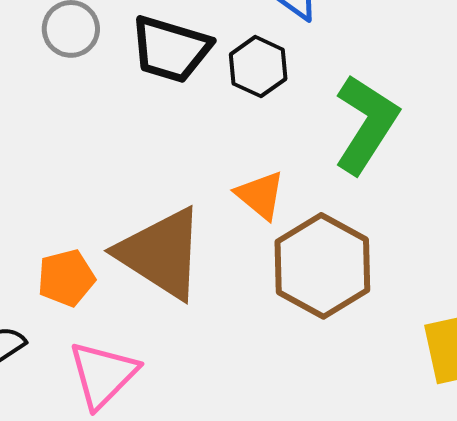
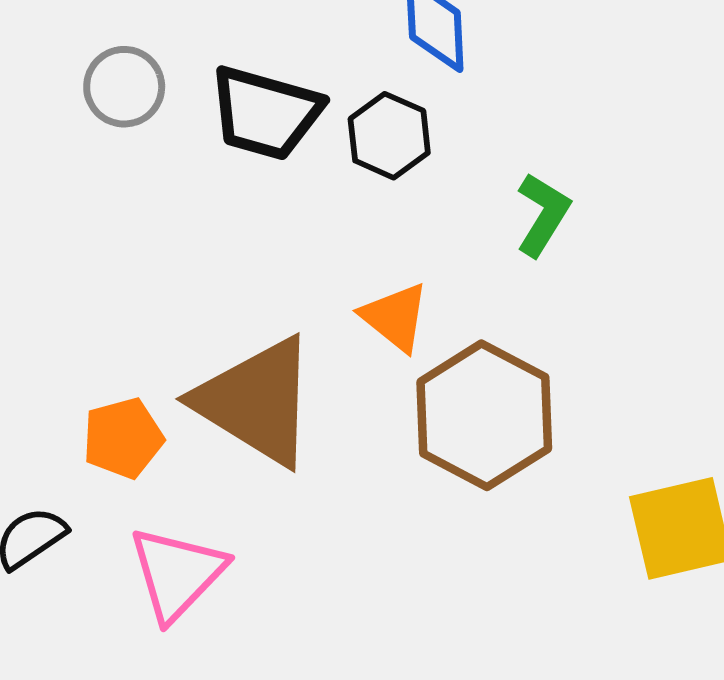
green L-shape: (366, 124) -> (543, 214), size x0.6

